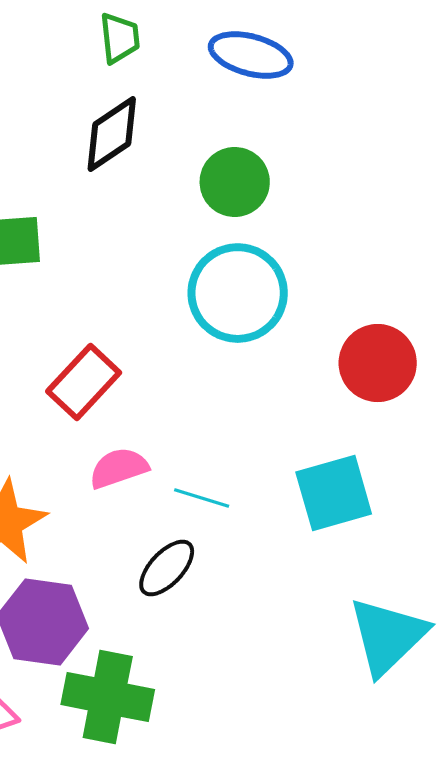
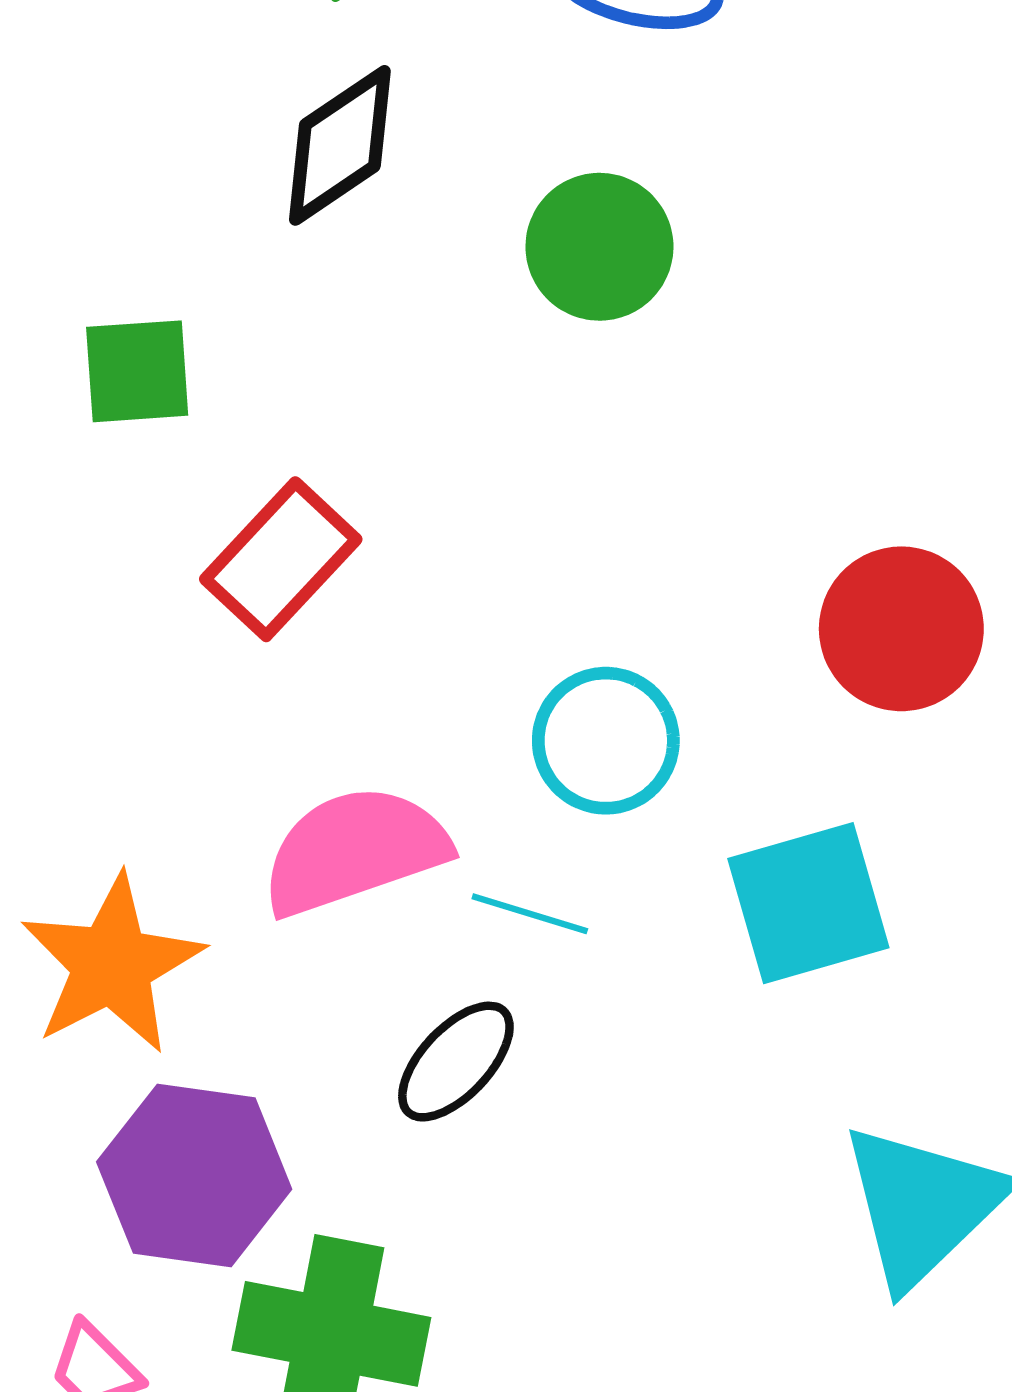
cyan circle: (238, 293) -> (606, 741), moved, size x0.7
red rectangle: (84, 382) -> (281, 559), moved
pink semicircle: (119, 468) -> (355, 850), size x1.5

